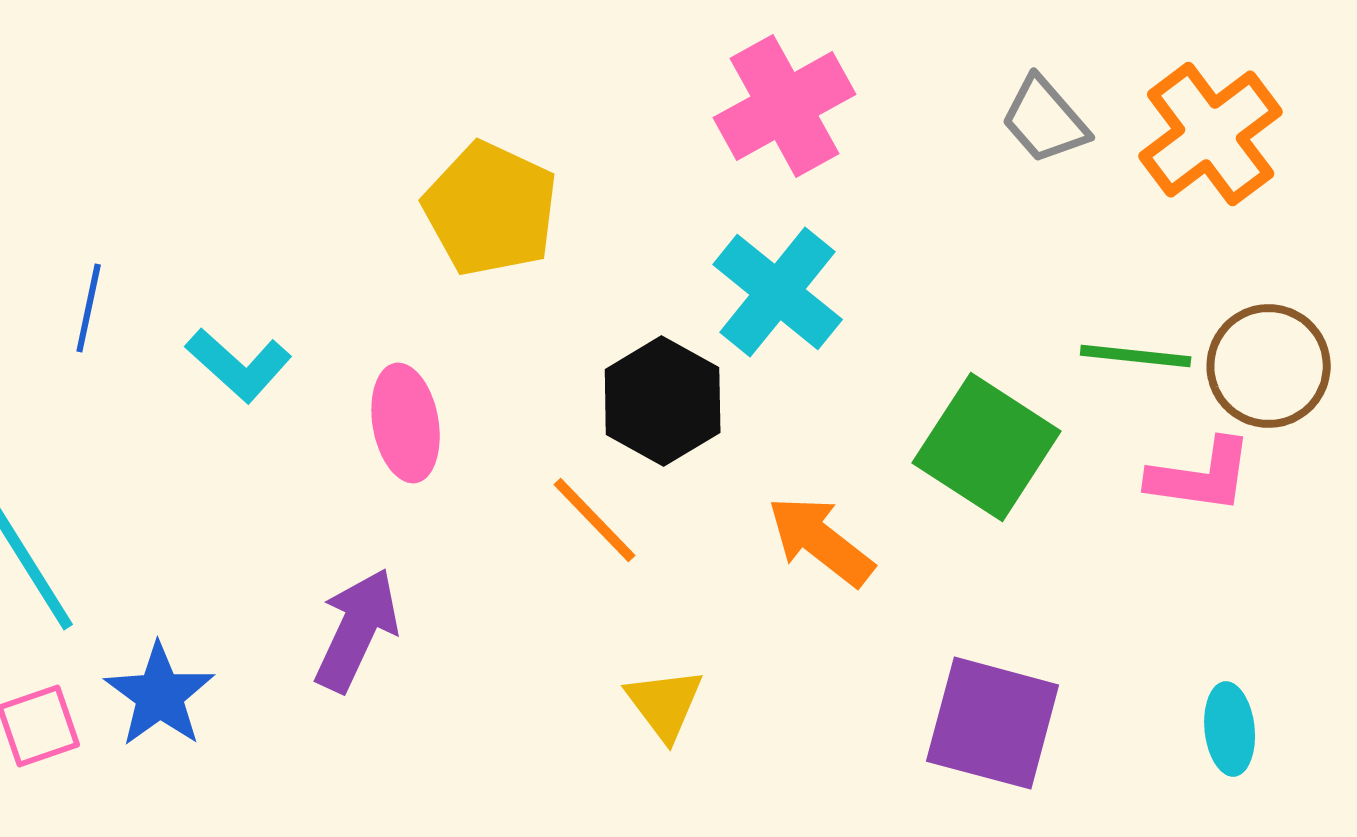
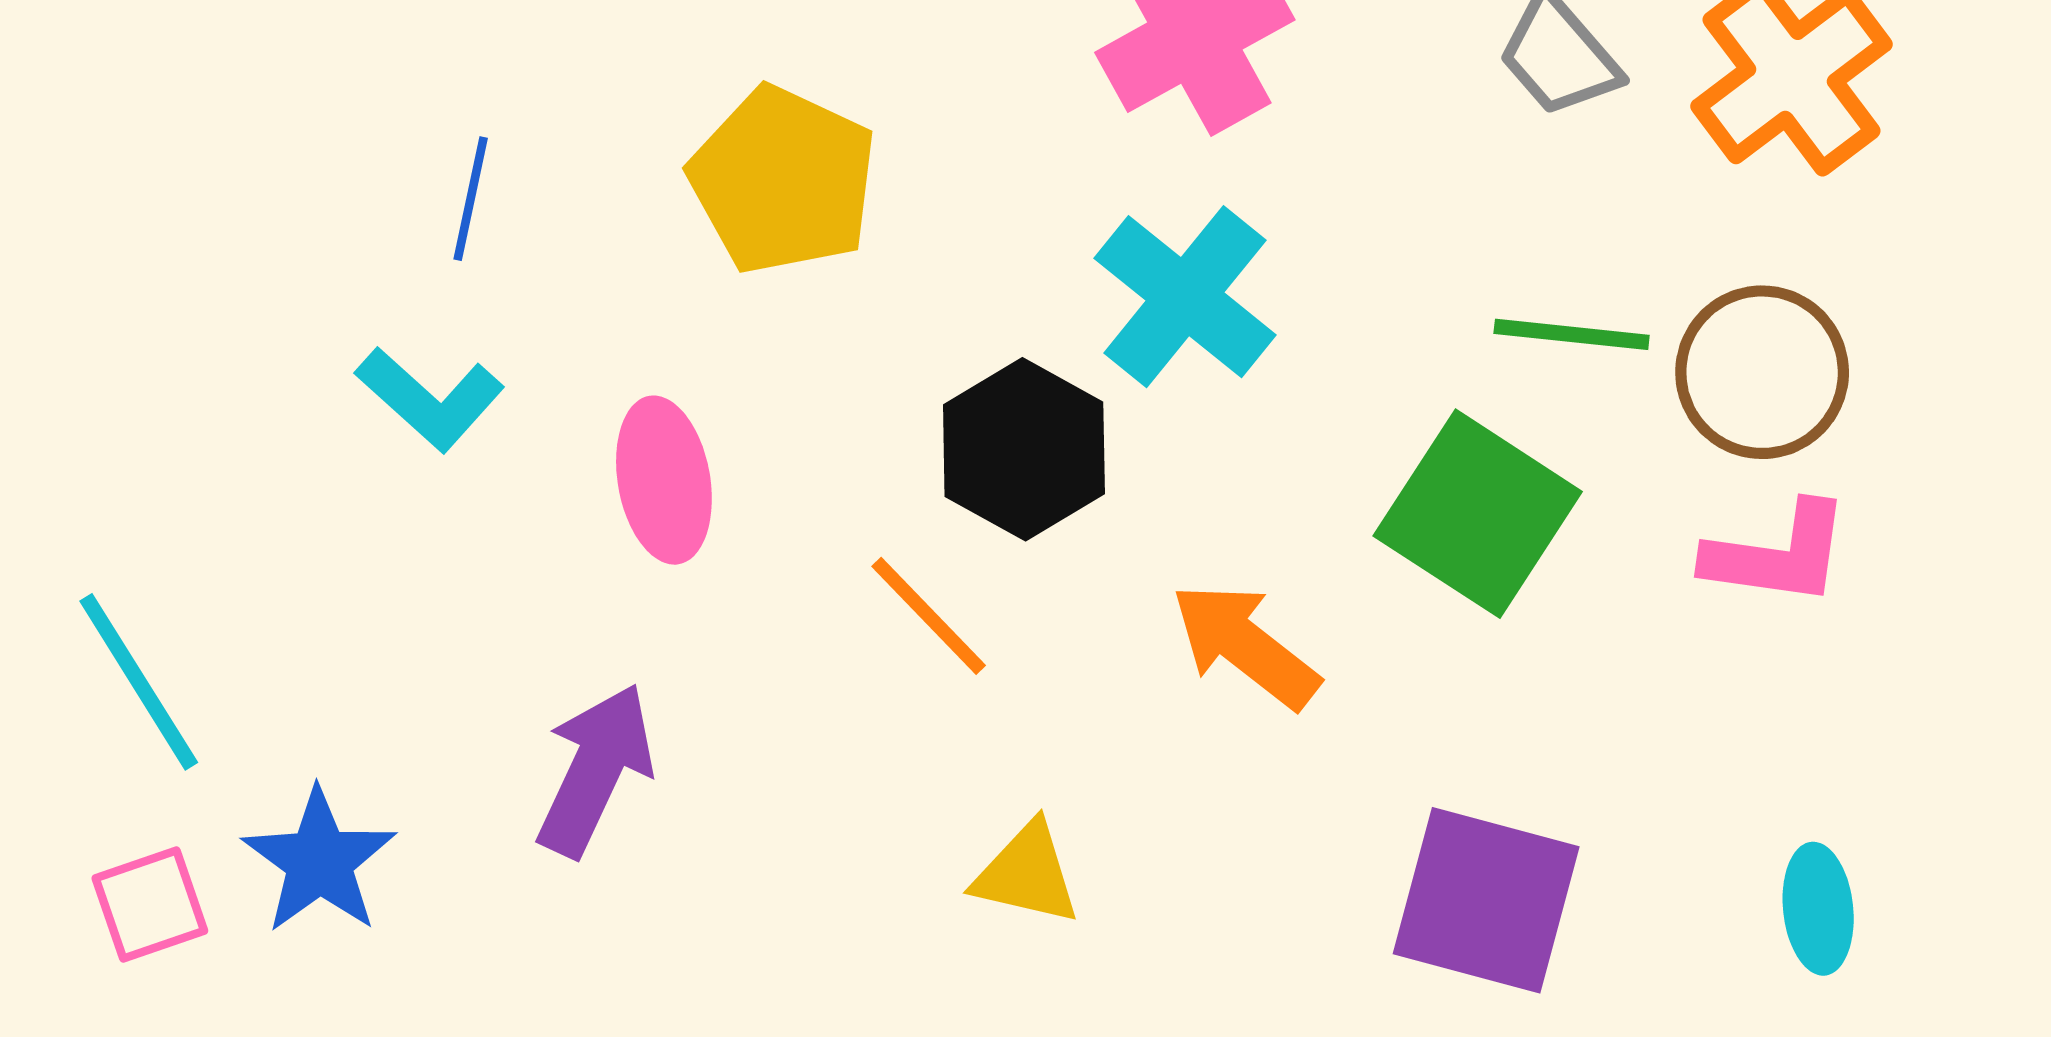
blue line: (89, 308) -> (471, 199), moved
green line: (1136, 356) -> (1572, 334), moved
brown circle: (1269, 366) -> (1762, 372), moved
yellow triangle: (665, 704) -> (1027, 874), turned -40

